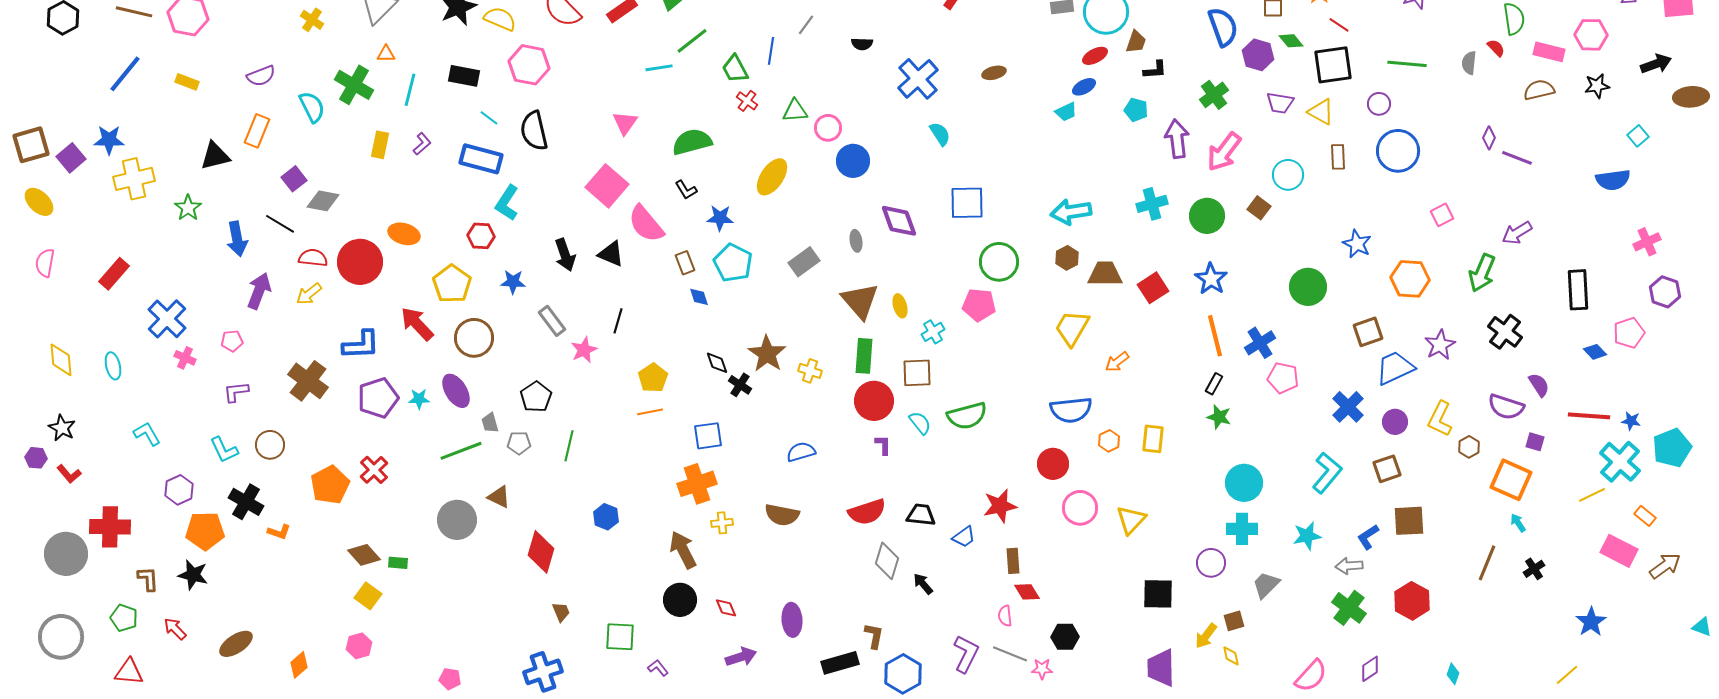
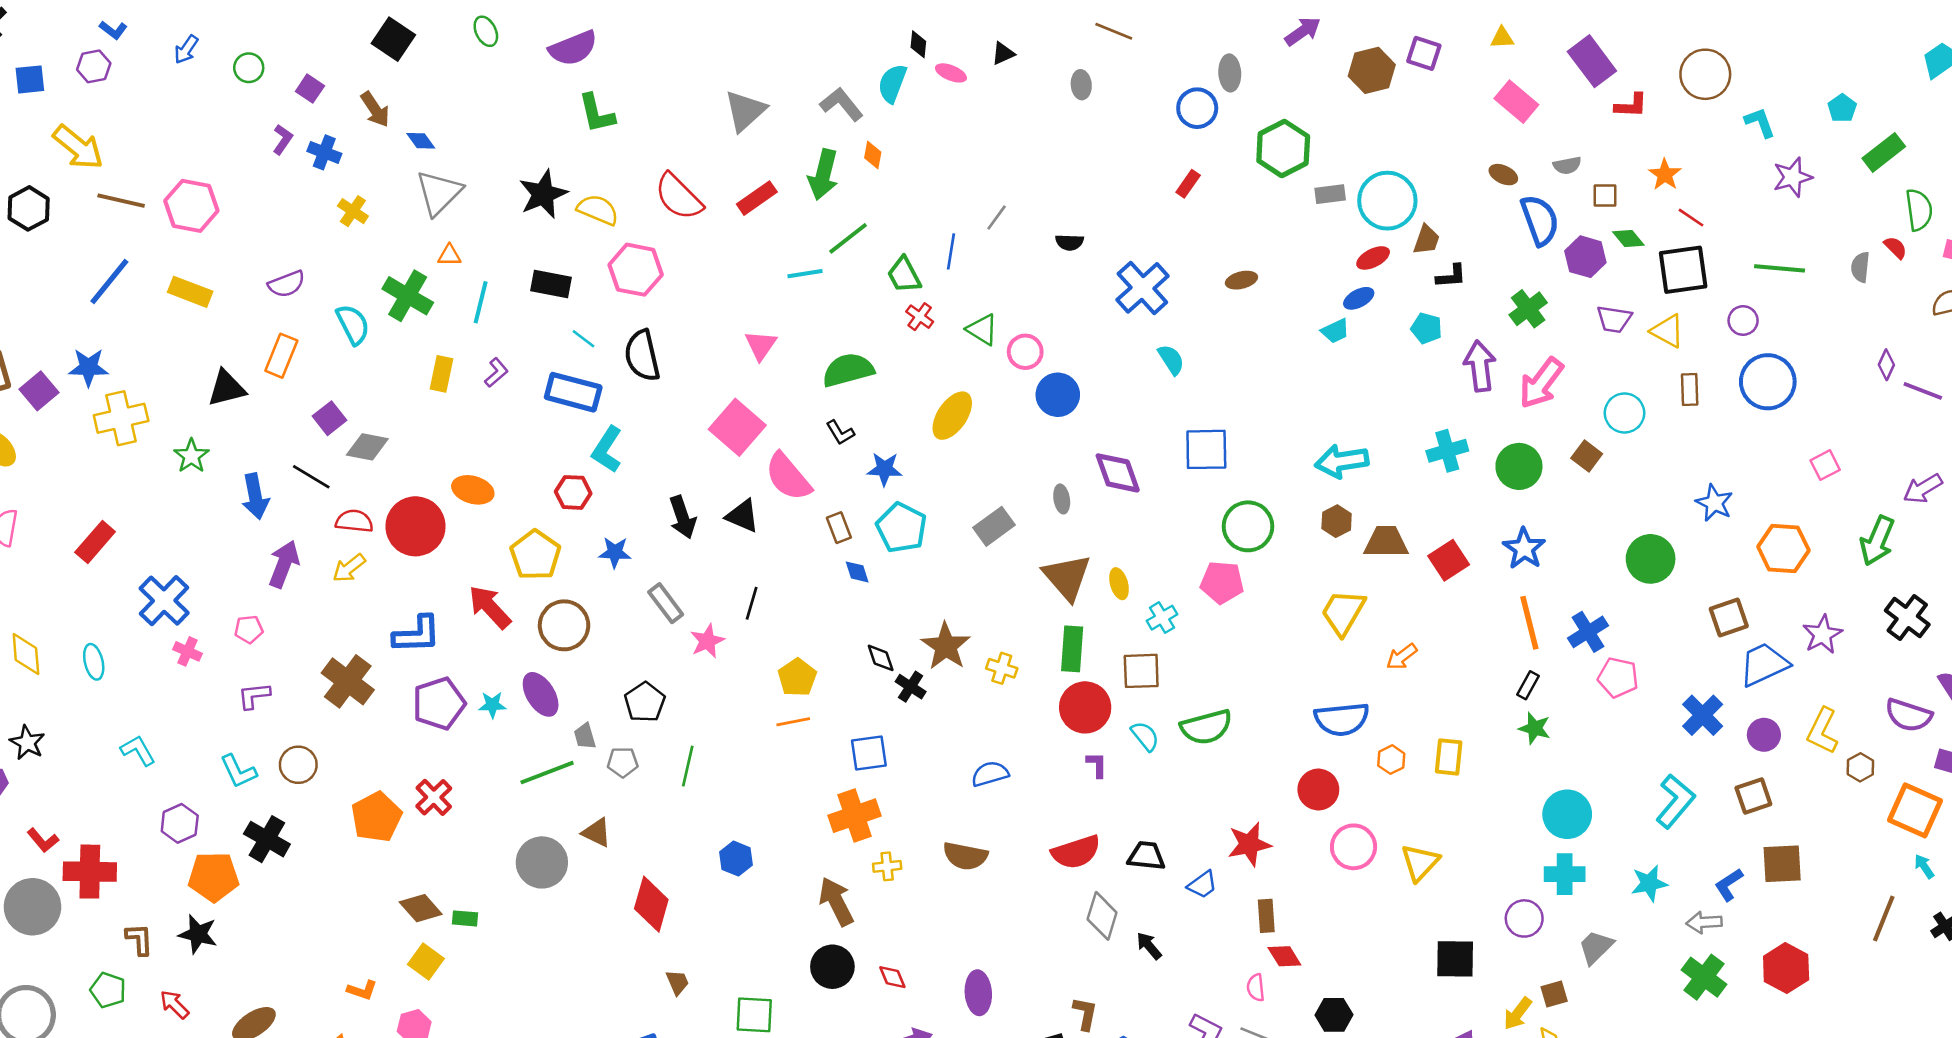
yellow rectangle: (187, 82) -> (190, 292), size x1.4
green triangle: (795, 111) -> (982, 330), turned 36
red L-shape: (69, 474) -> (43, 840), moved
orange L-shape: (279, 532) -> (362, 990), moved

